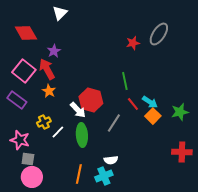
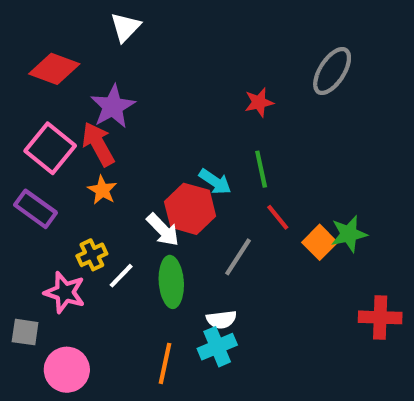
red diamond: (26, 33) -> (54, 69), turned -40
red star: (133, 43) -> (259, 102), moved
purple star: (54, 51) -> (113, 107), size x1.5
cyan arrow: (150, 102) -> (215, 182), moved
green star: (180, 112) -> (349, 234), moved
pink star: (20, 140) -> (65, 292), moved
gray square: (28, 159) -> (25, 332), moved
white semicircle: (111, 160) -> (221, 320), moved
cyan cross: (104, 176) -> (217, 347), moved

